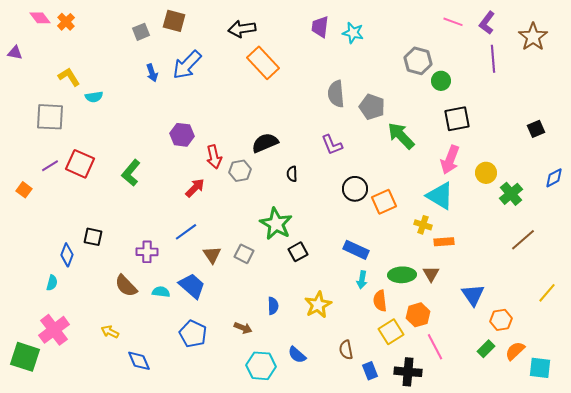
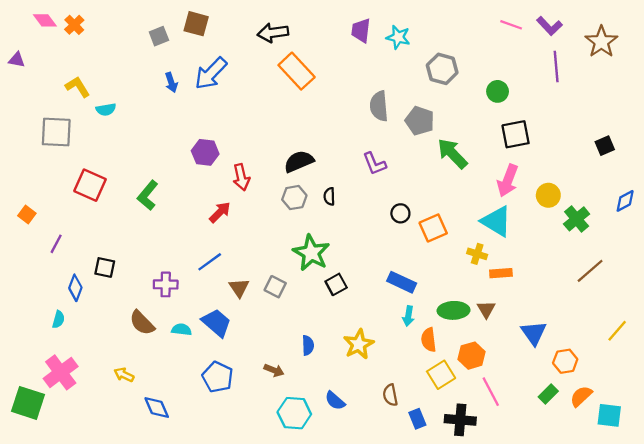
purple L-shape: (487, 23) -> (549, 26), turned -80
gray hexagon: (418, 61) -> (442, 69), moved
purple line: (50, 166) -> (56, 244), moved, turned -30
gray hexagon: (240, 171) -> (294, 198), moved
black circle: (355, 189) -> (400, 213), size x0.7

